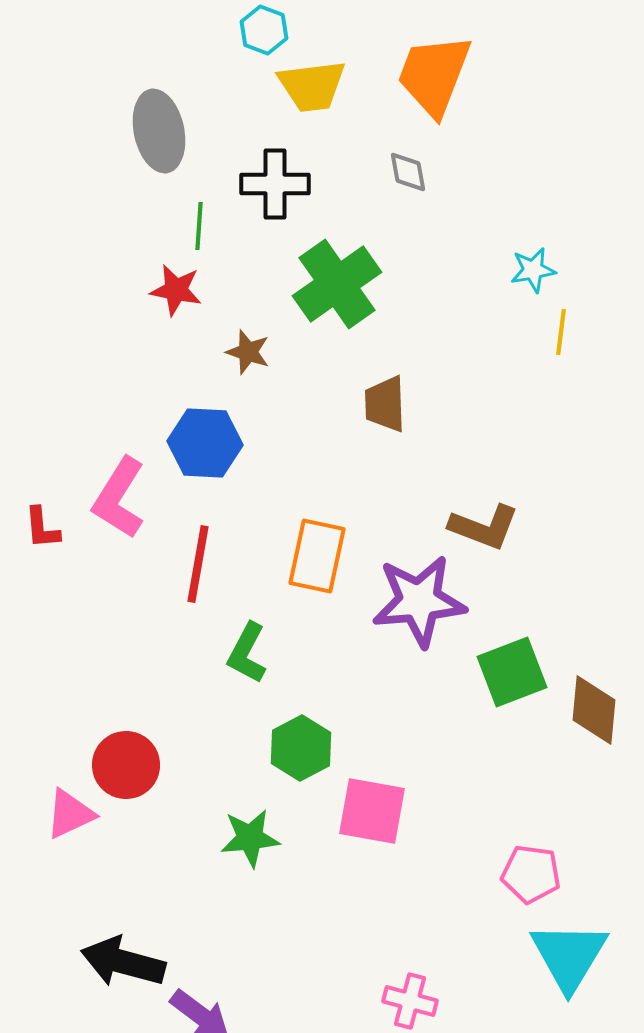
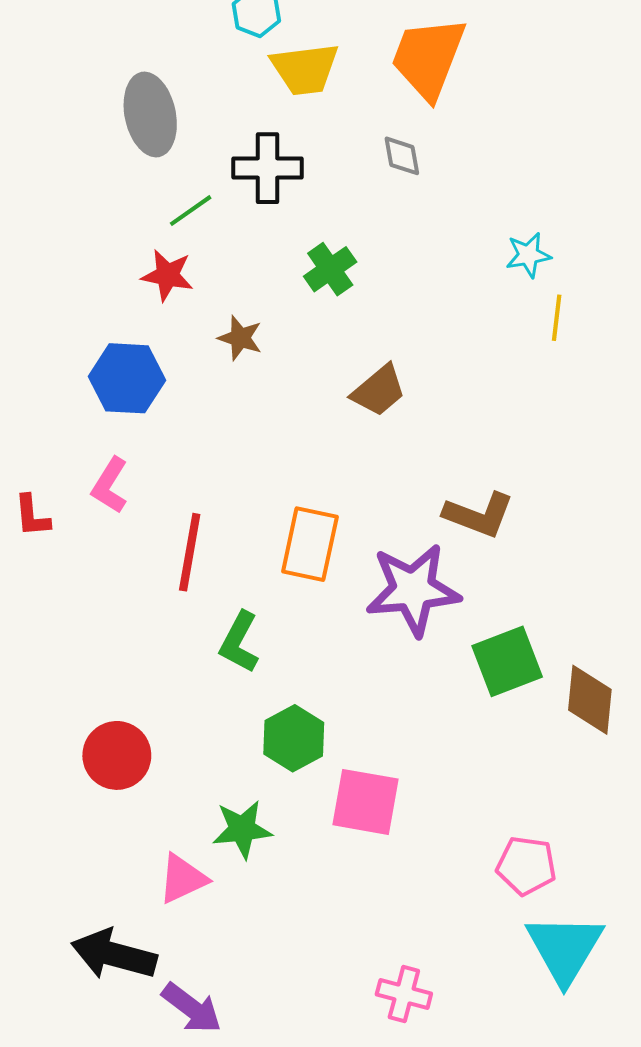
green line: (199, 226) -> (191, 211), turned 51
green cross: (337, 284) -> (330, 269), size x0.6
brown trapezoid: (385, 404) -> (379, 390), turned -128
blue hexagon: (205, 443) -> (127, 378), moved
pink L-shape: (119, 498) -> (110, 486), size x0.7
pink triangle: (70, 814) -> (183, 879), moved

